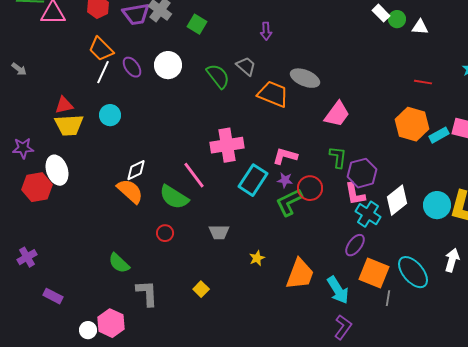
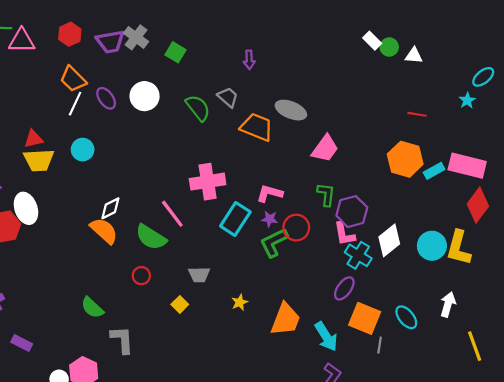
cyan ellipse: (413, 272) -> (406, 317), size x0.7
yellow square: (201, 289) -> (180, 304), moved

